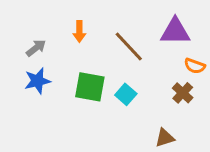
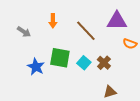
gray arrow: (36, 48) -> (24, 32), turned 72
blue star: (37, 81) -> (36, 67), moved, turned -30
brown cross: (183, 93) -> (104, 63), moved

